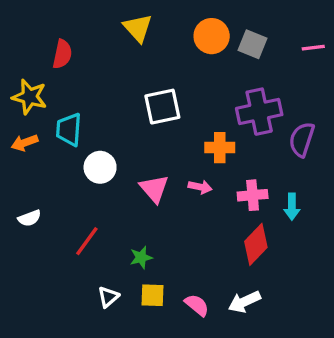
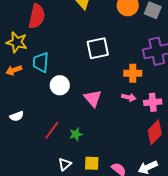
red semicircle: (62, 54) -> (37, 16), size x1.4
pink arrow: (200, 187) -> (129, 97), moved
green star: (141, 257) -> (76, 134), moved

